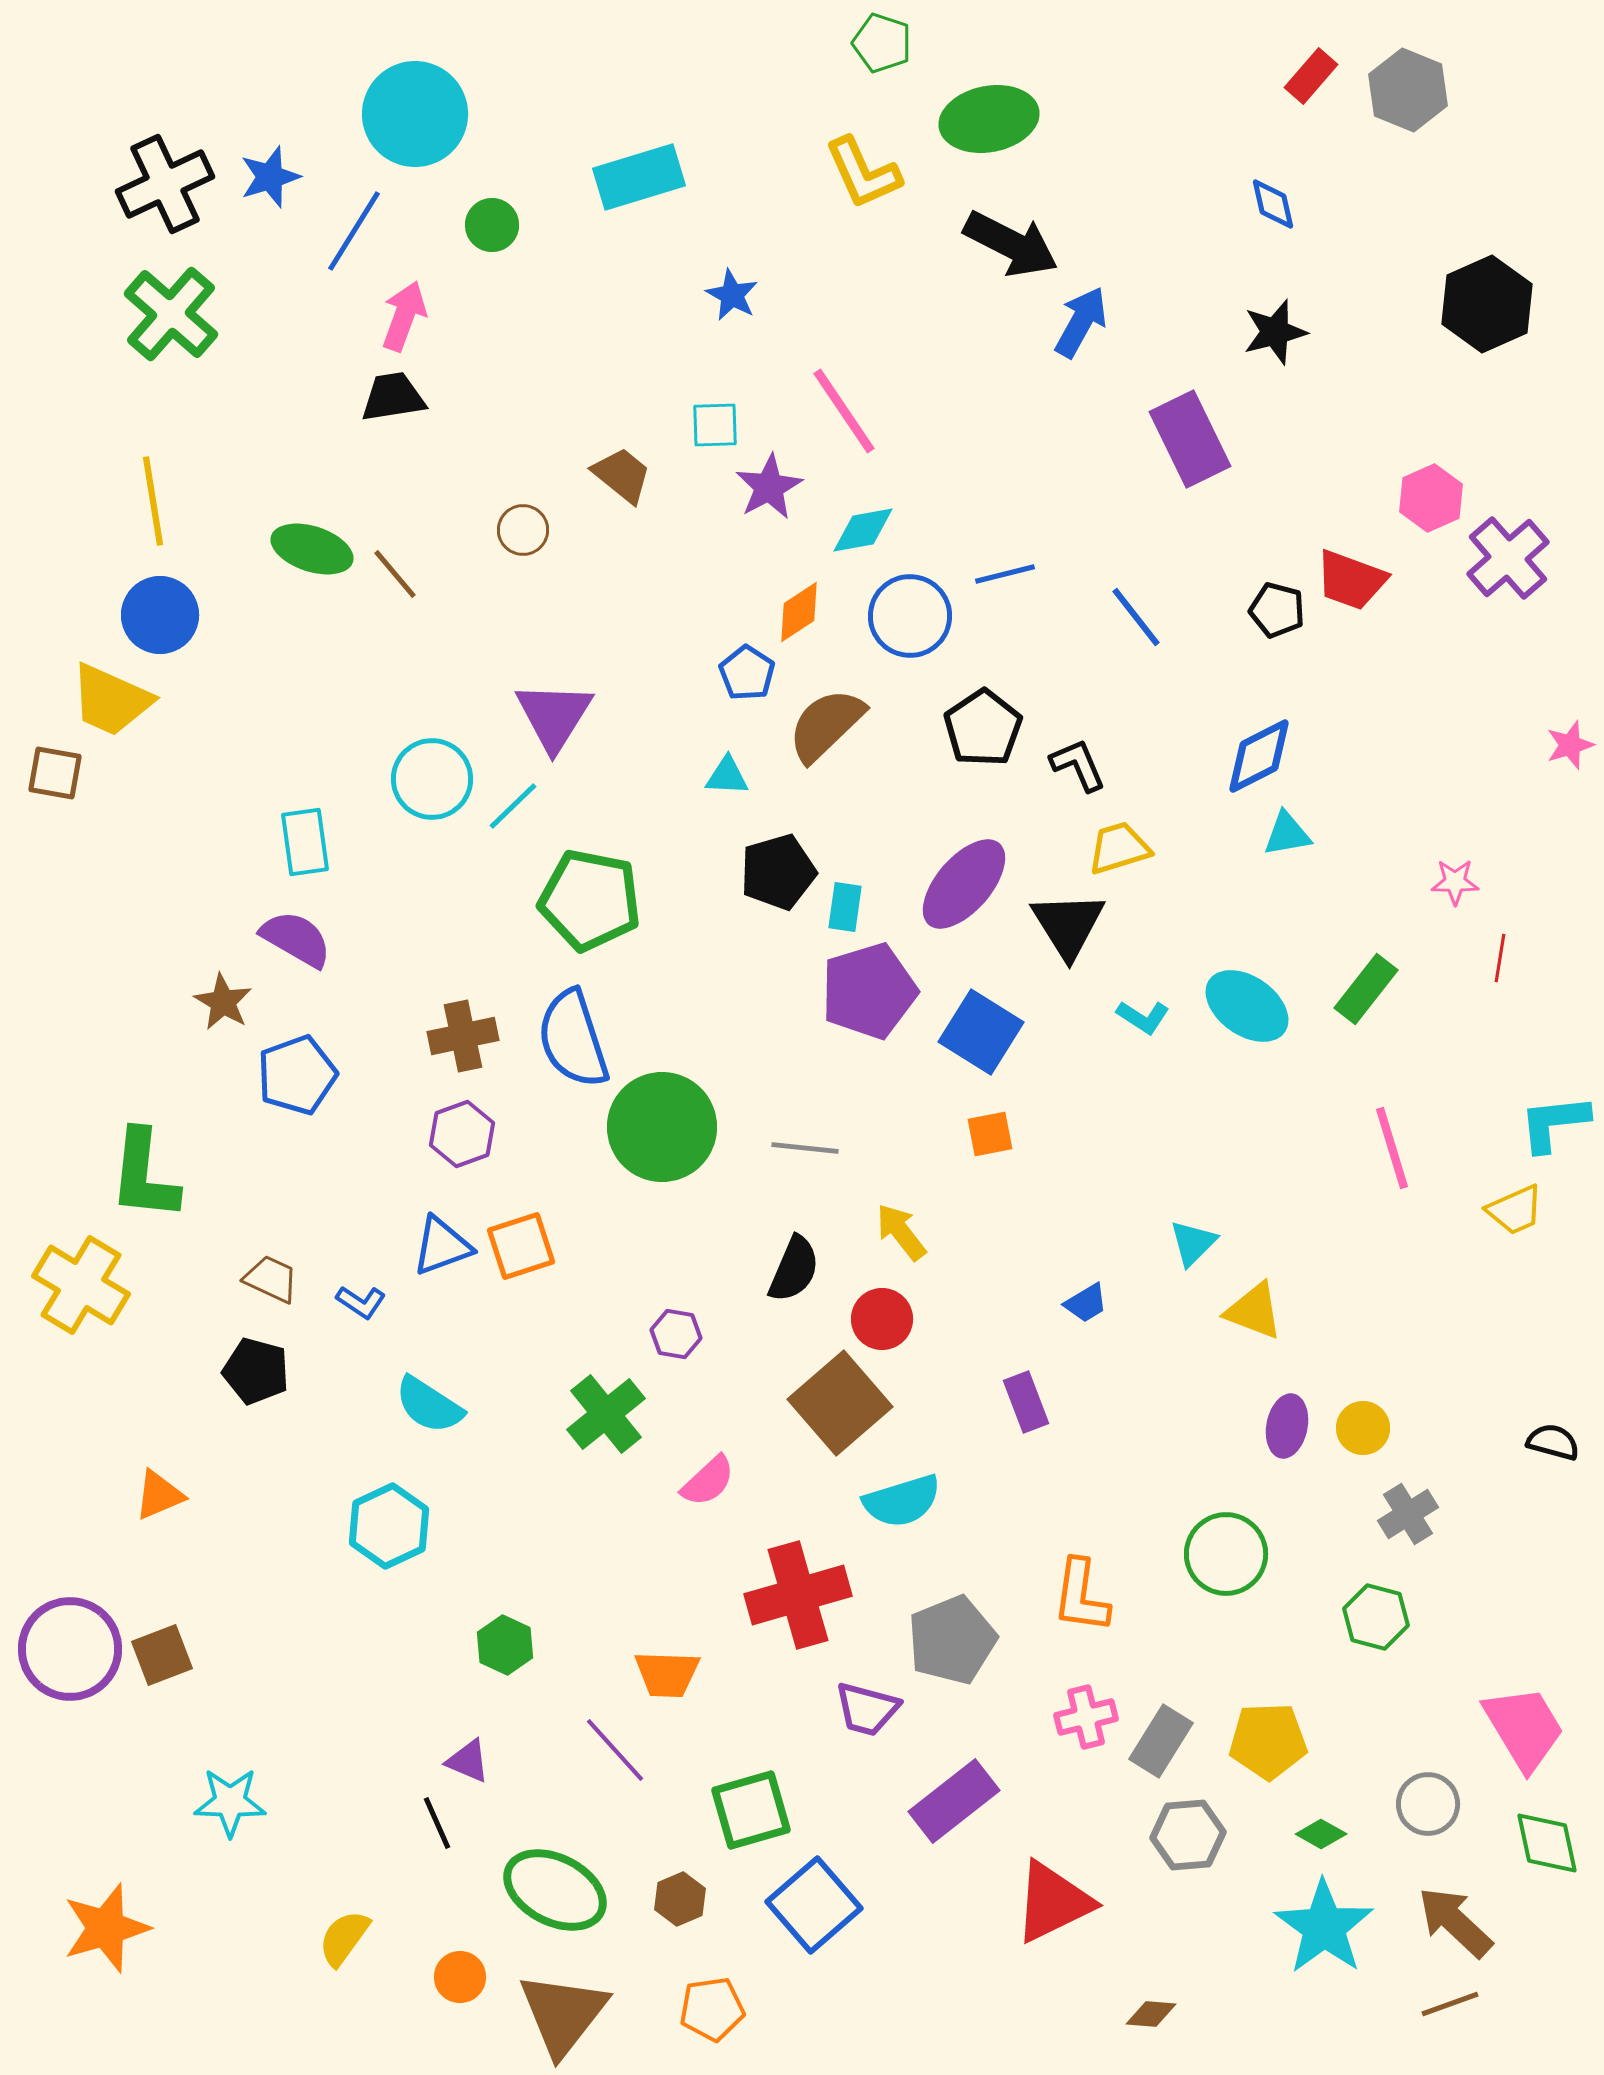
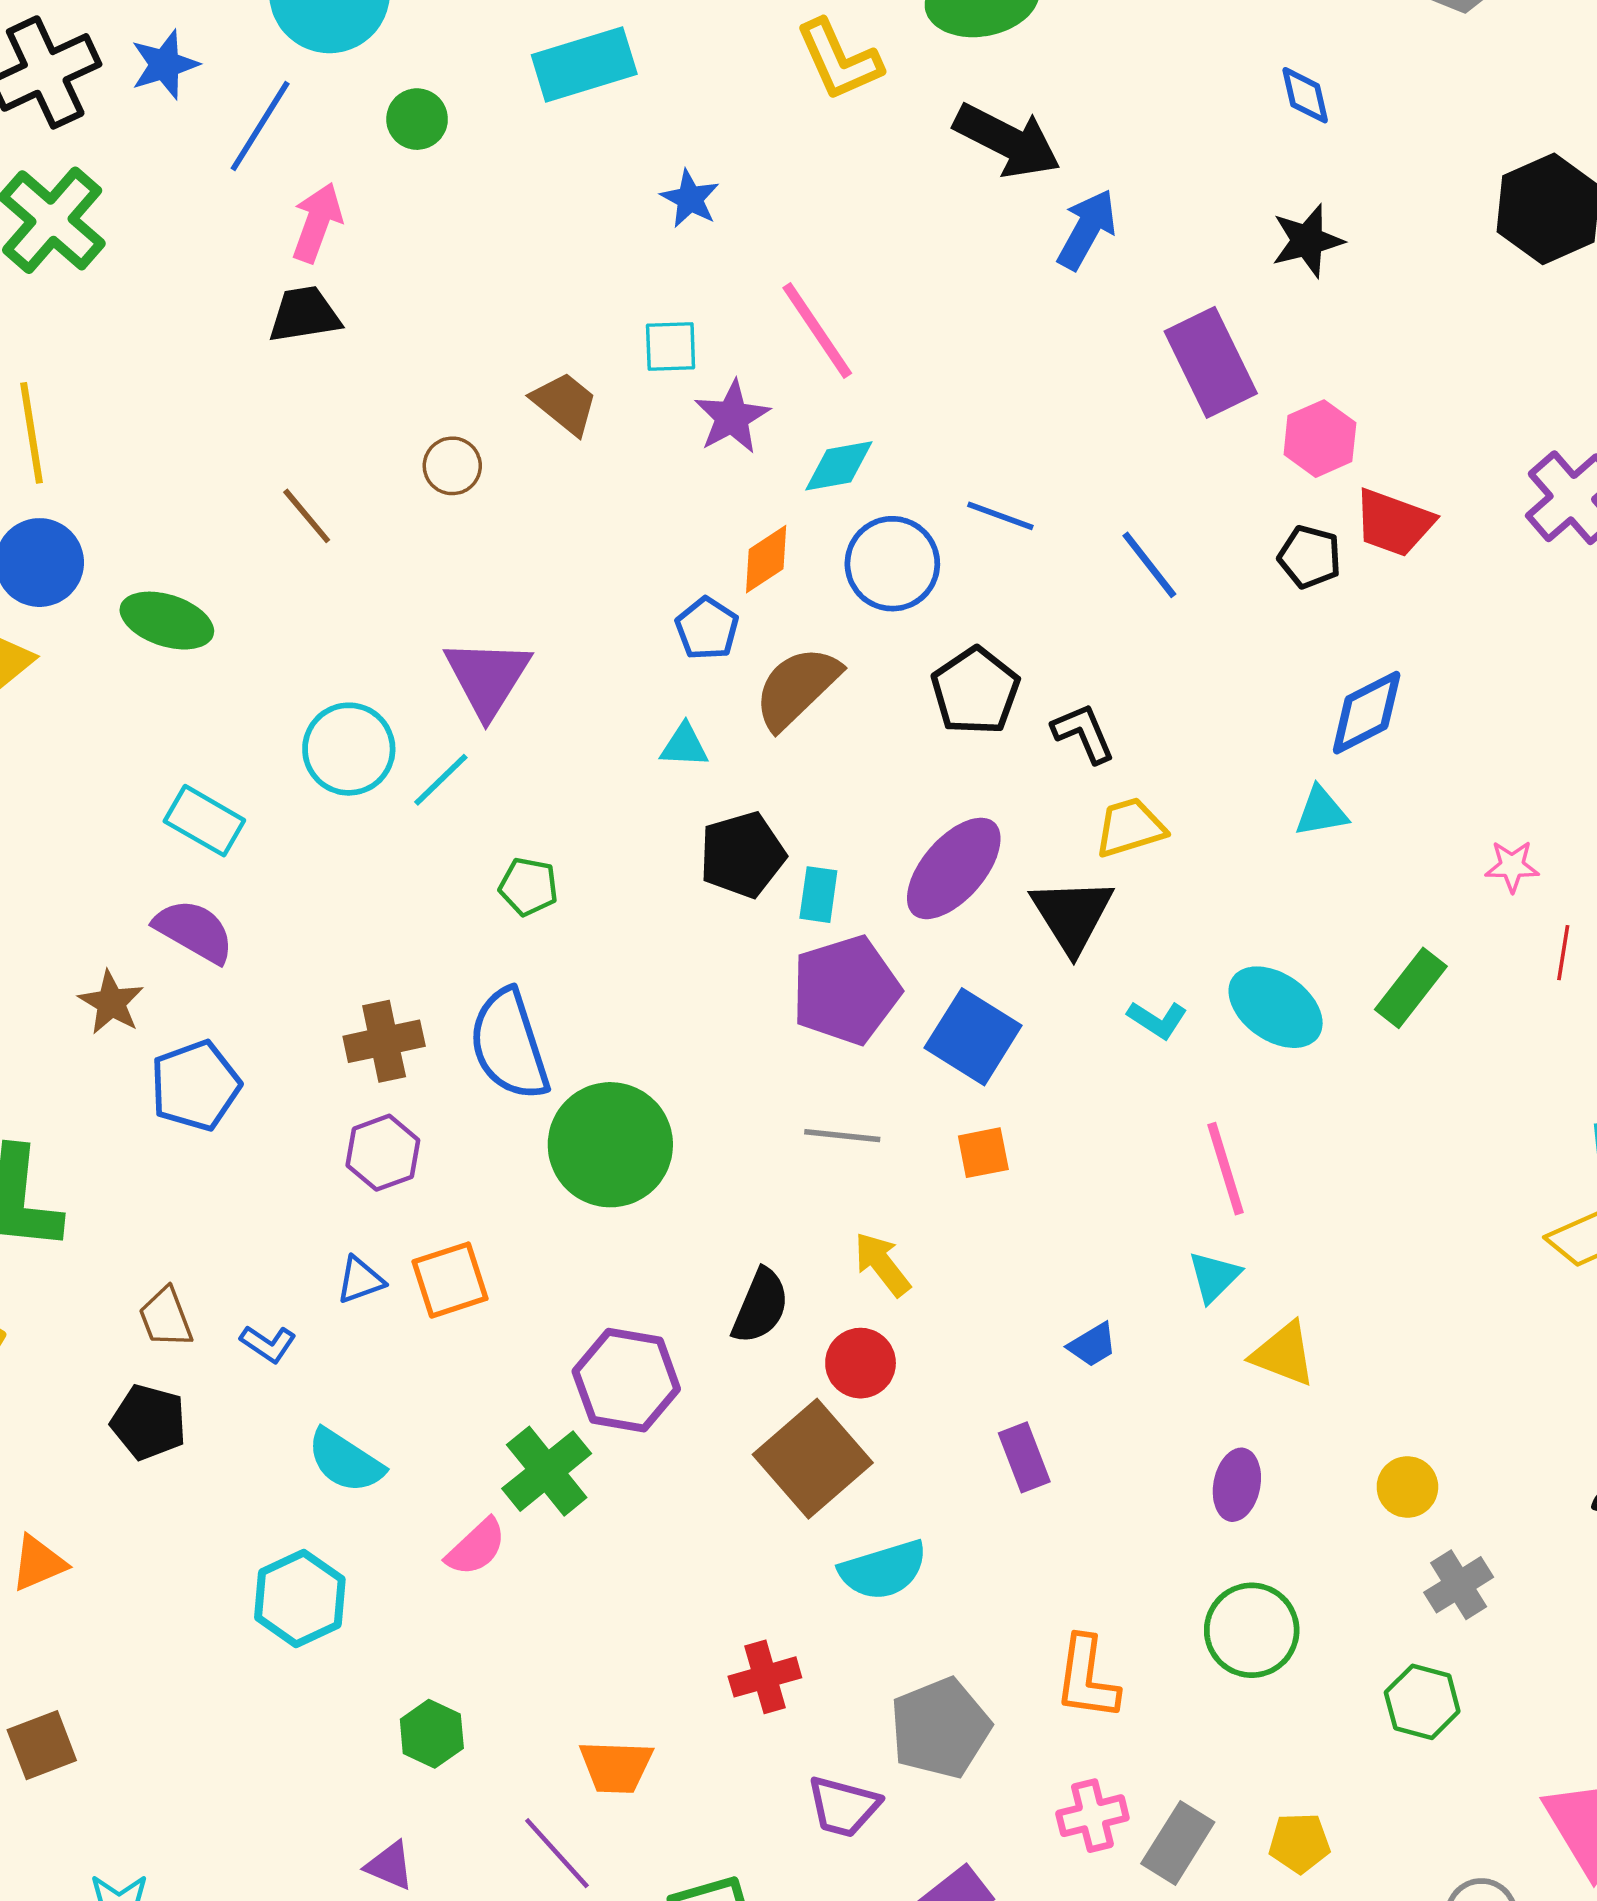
pink hexagon: (1431, 498) -> (1320, 439), moved
green ellipse: (312, 549) -> (167, 621), moved
blue line: (1005, 574) -> (1000, 516), turned 34
blue diamond: (1259, 756) -> (1367, 713), moved
cyan rectangle: (305, 842) -> (204, 821), turned -52
green pentagon: (590, 900) -> (528, 887), size x0.5
gray line: (805, 1148) -> (842, 1136), moved
pink line: (1392, 1148) -> (1226, 1169), moved
blue triangle: (442, 1246) -> (360, 1280), size x0.7
brown trapezoid: (271, 1279) -> (166, 1318), turned -136
purple hexagon: (676, 1334) -> (626, 1380), size x1.8
purple ellipse: (1287, 1426) -> (1237, 1485), moved
pink semicircle: (708, 1481) -> (476, 1547), moved
red cross: (798, 1595) -> (765, 1677), size x0.6
yellow pentagon: (1268, 1741) -> (1299, 1843), size x0.7

